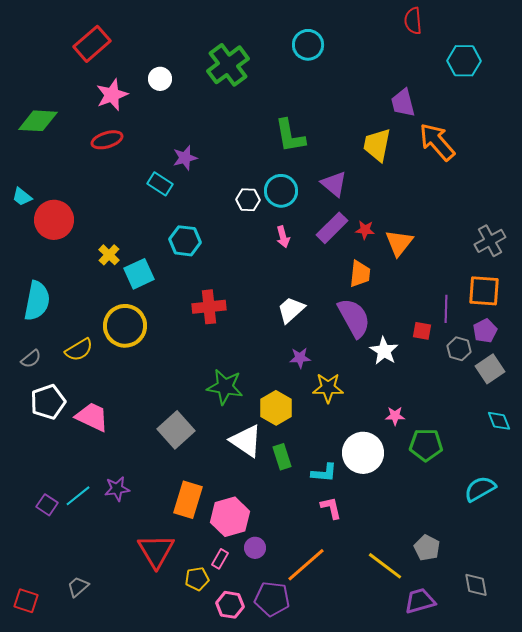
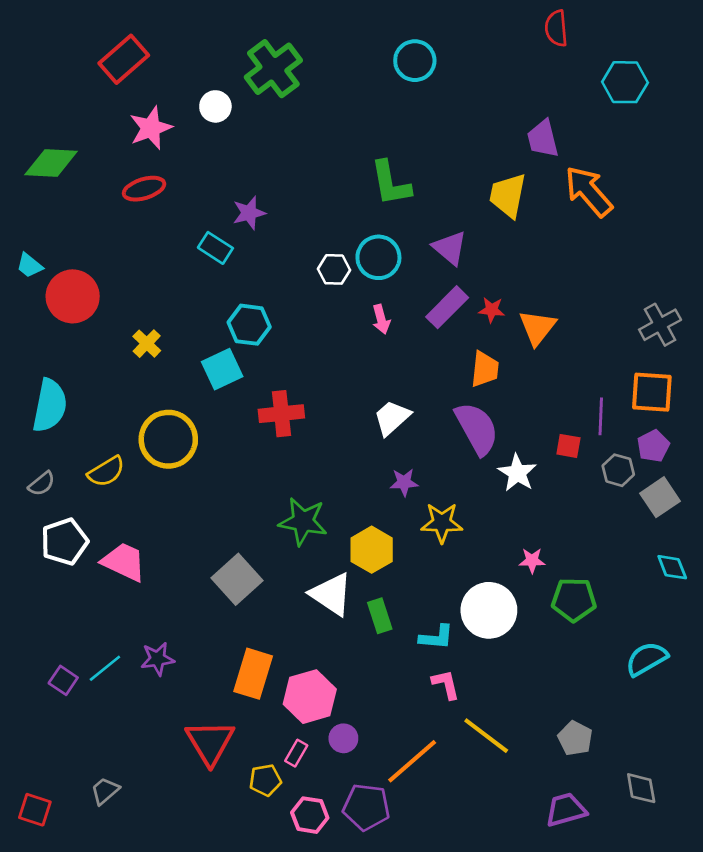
green cross: (228, 65) -> (273, 69), moved
cyan square: (139, 274) -> (222, 369), moved
yellow line: (385, 566) -> (486, 736), moved

